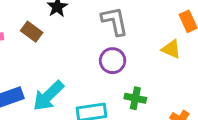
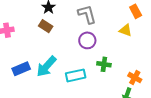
brown rectangle: (32, 32) -> (46, 26), moved

